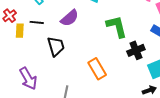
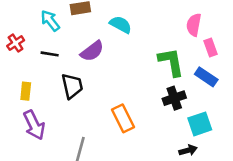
green L-shape: (117, 27) -> (171, 62), moved
yellow rectangle: (20, 31) -> (26, 91), moved

